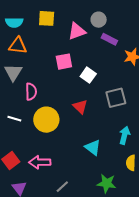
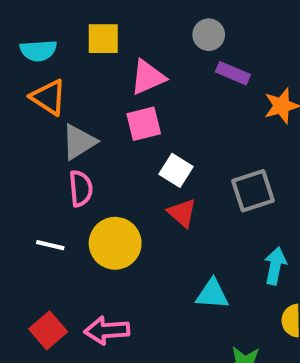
pink triangle: (77, 31) -> (148, 77), moved
orange triangle: (18, 46) -> (48, 97), turned 30
gray triangle: (13, 72) -> (79, 142), moved, turned 30
white square: (88, 75) -> (176, 170), moved
cyan triangle: (93, 147) -> (212, 294), turned -30

